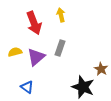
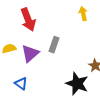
yellow arrow: (61, 15) -> (83, 14), moved

